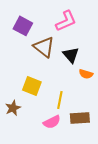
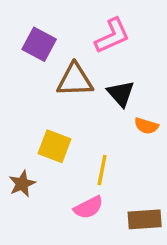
brown triangle: (44, 47) -> (75, 80), turned -40
brown rectangle: (80, 118) -> (145, 219), moved

